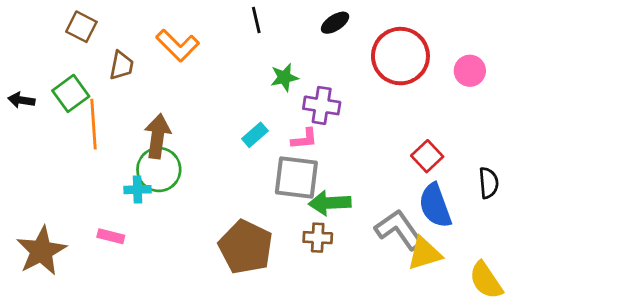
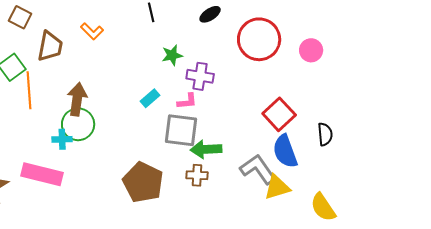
orange L-shape: (178, 45) -> (92, 31), size x0.7
brown trapezoid: (121, 65) -> (50, 46), size x1.4
red square: (427, 156) -> (279, 114), size x1.4
pink rectangle: (111, 236) -> (42, 174), size x2.0

